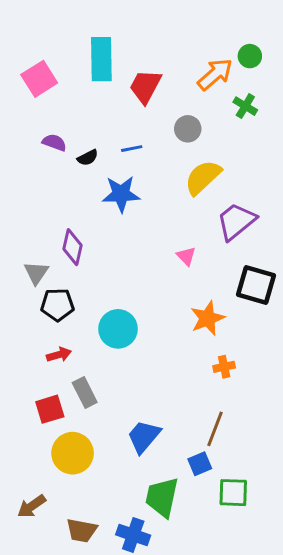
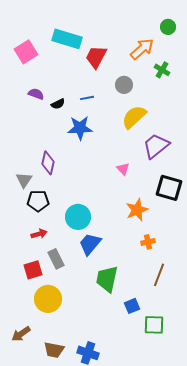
green circle: (250, 56) -> (168, 27), moved
cyan rectangle: (101, 59) -> (67, 39), turned -72
brown line: (215, 429) -> (159, 275), moved
blue trapezoid: (144, 436) -> (90, 244), moved
green trapezoid: (162, 497) -> (107, 279), moved

